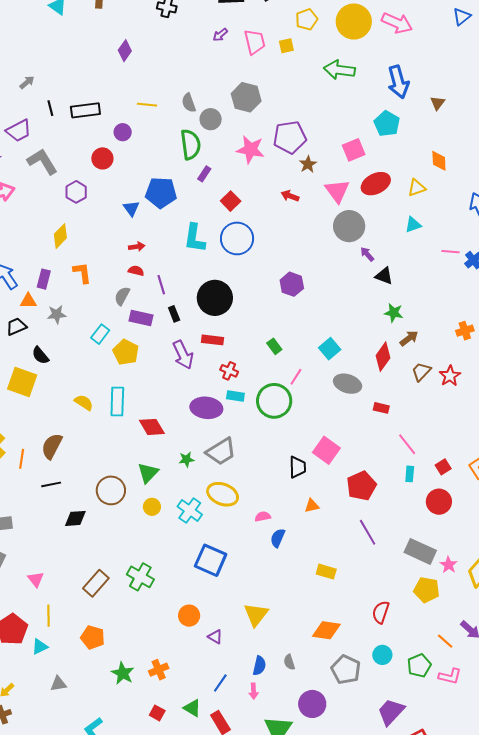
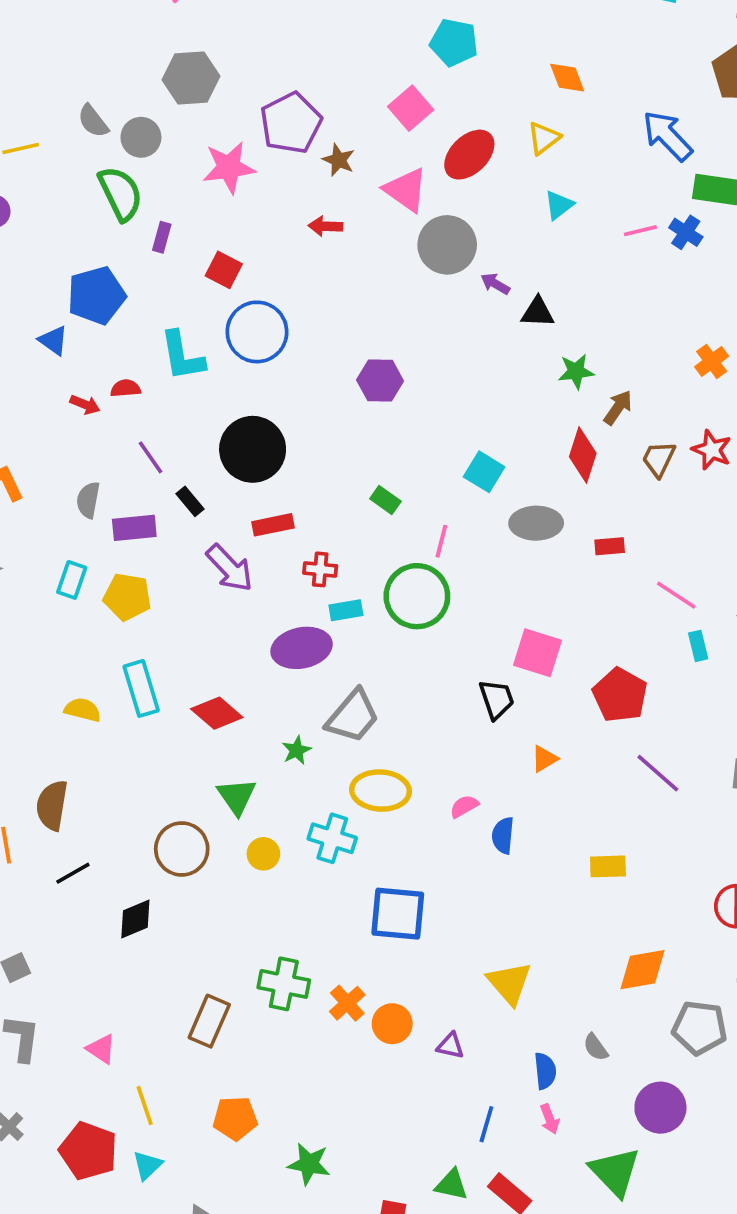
red arrow: (137, 247) -> (85, 405), turned 49
red semicircle: (136, 271) -> (126, 388), moved
orange cross: (159, 670) -> (347, 1003), moved

